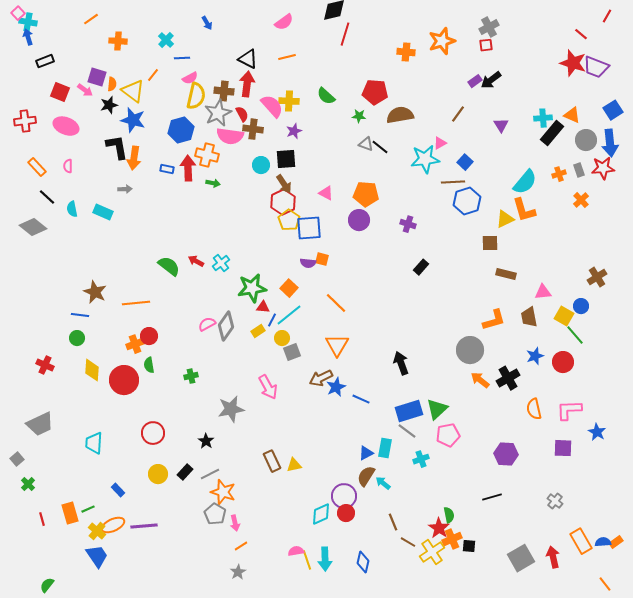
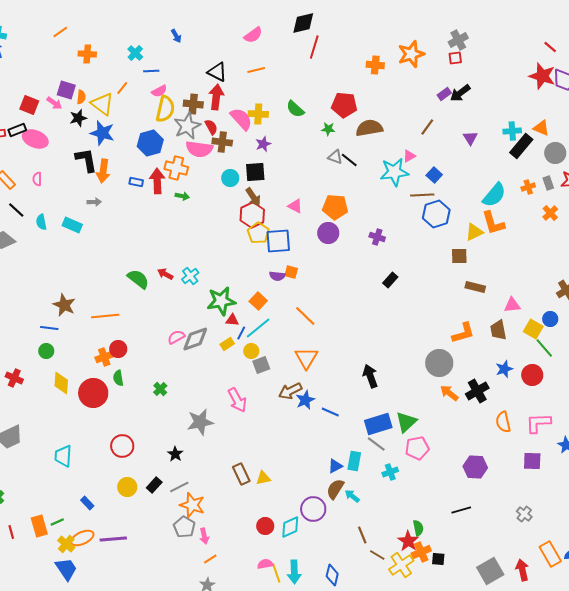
black rectangle: (45, 61) -> (17, 130), moved
gray diamond: (226, 326) -> (195, 339), turned 36
green cross: (191, 376) -> (160, 389), turned -32
red circle: (346, 513) -> (265, 526), moved

